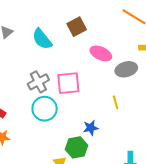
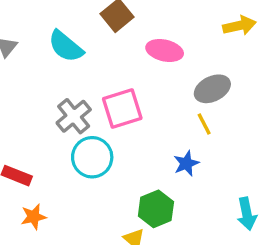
gray ellipse: (126, 69) -> (212, 89), moved
blue star: (91, 128) -> (186, 163), moved

